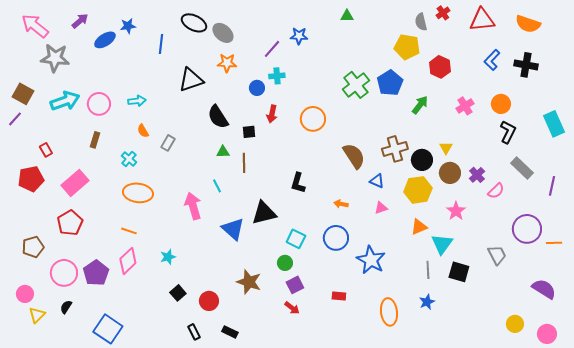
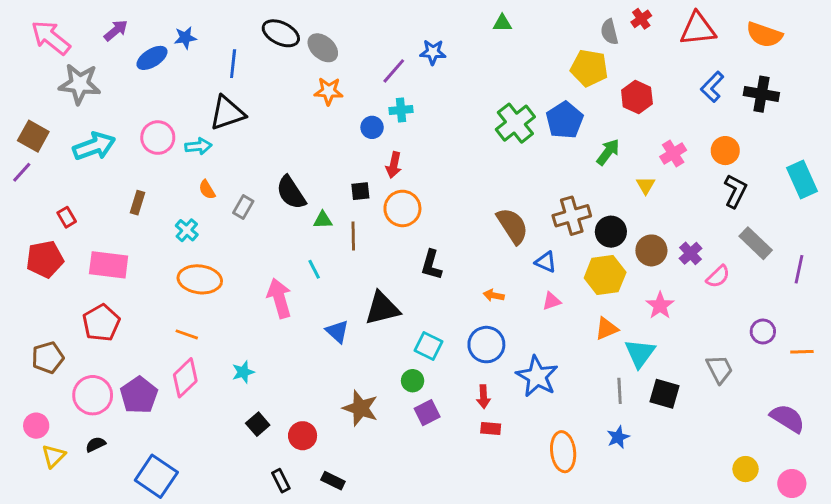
black triangle: (191, 80) -> (227, 113), moved
pink circle: (99, 104) -> (158, 138), moved
black semicircle: (218, 117) -> (291, 193), moved
orange circle: (313, 119) -> (402, 208), moved
yellow triangle: (446, 148) -> (646, 185), moved
pink rectangle: (75, 183) -> (109, 265), turned 48
blue triangle: (233, 229) -> (337, 332), size x0.7
purple circle: (527, 229) -> (763, 332), size x0.6
black semicircle: (66, 307) -> (96, 444), turned 32
red arrow: (292, 308) -> (483, 397), moved, turned 49

